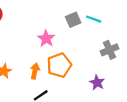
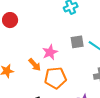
orange arrow: (35, 71) -> (35, 65), moved, turned 112

